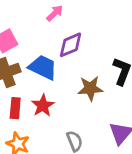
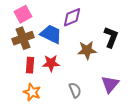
red star: (43, 105) -> (51, 63), turned 30

